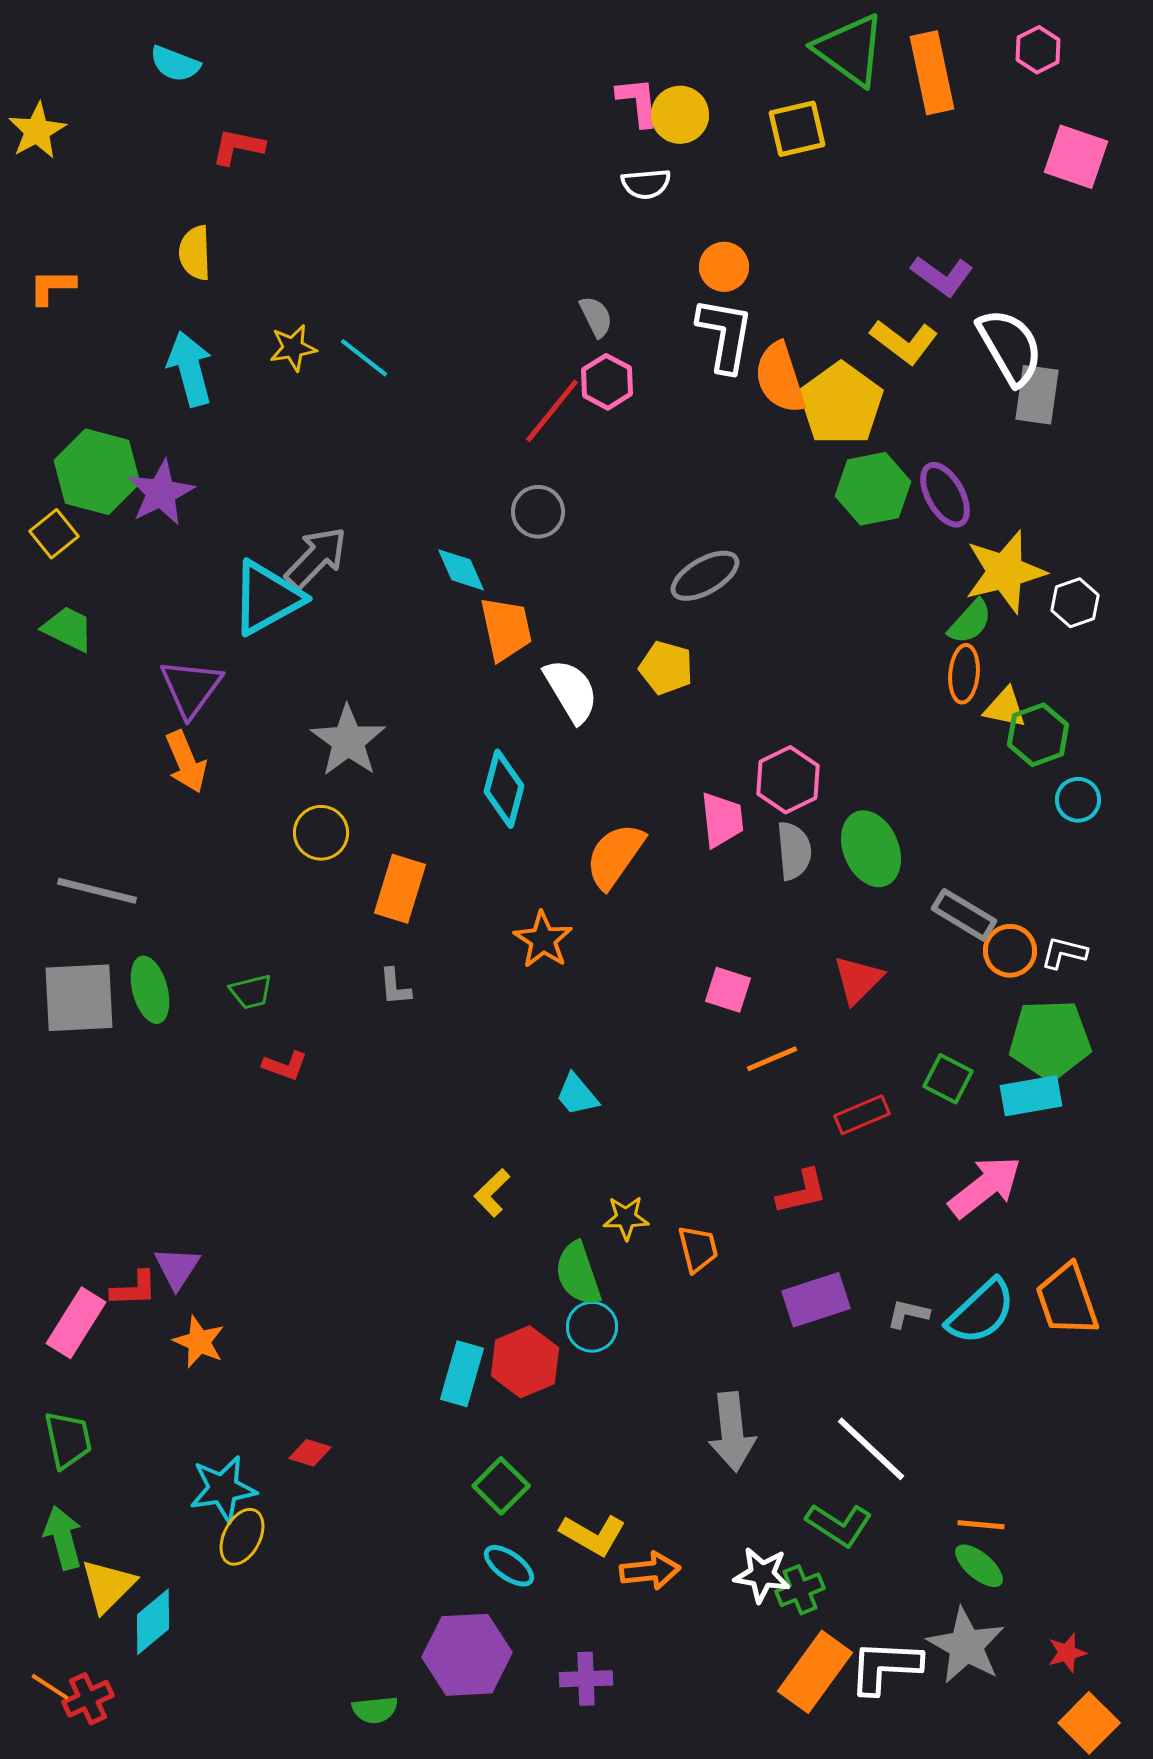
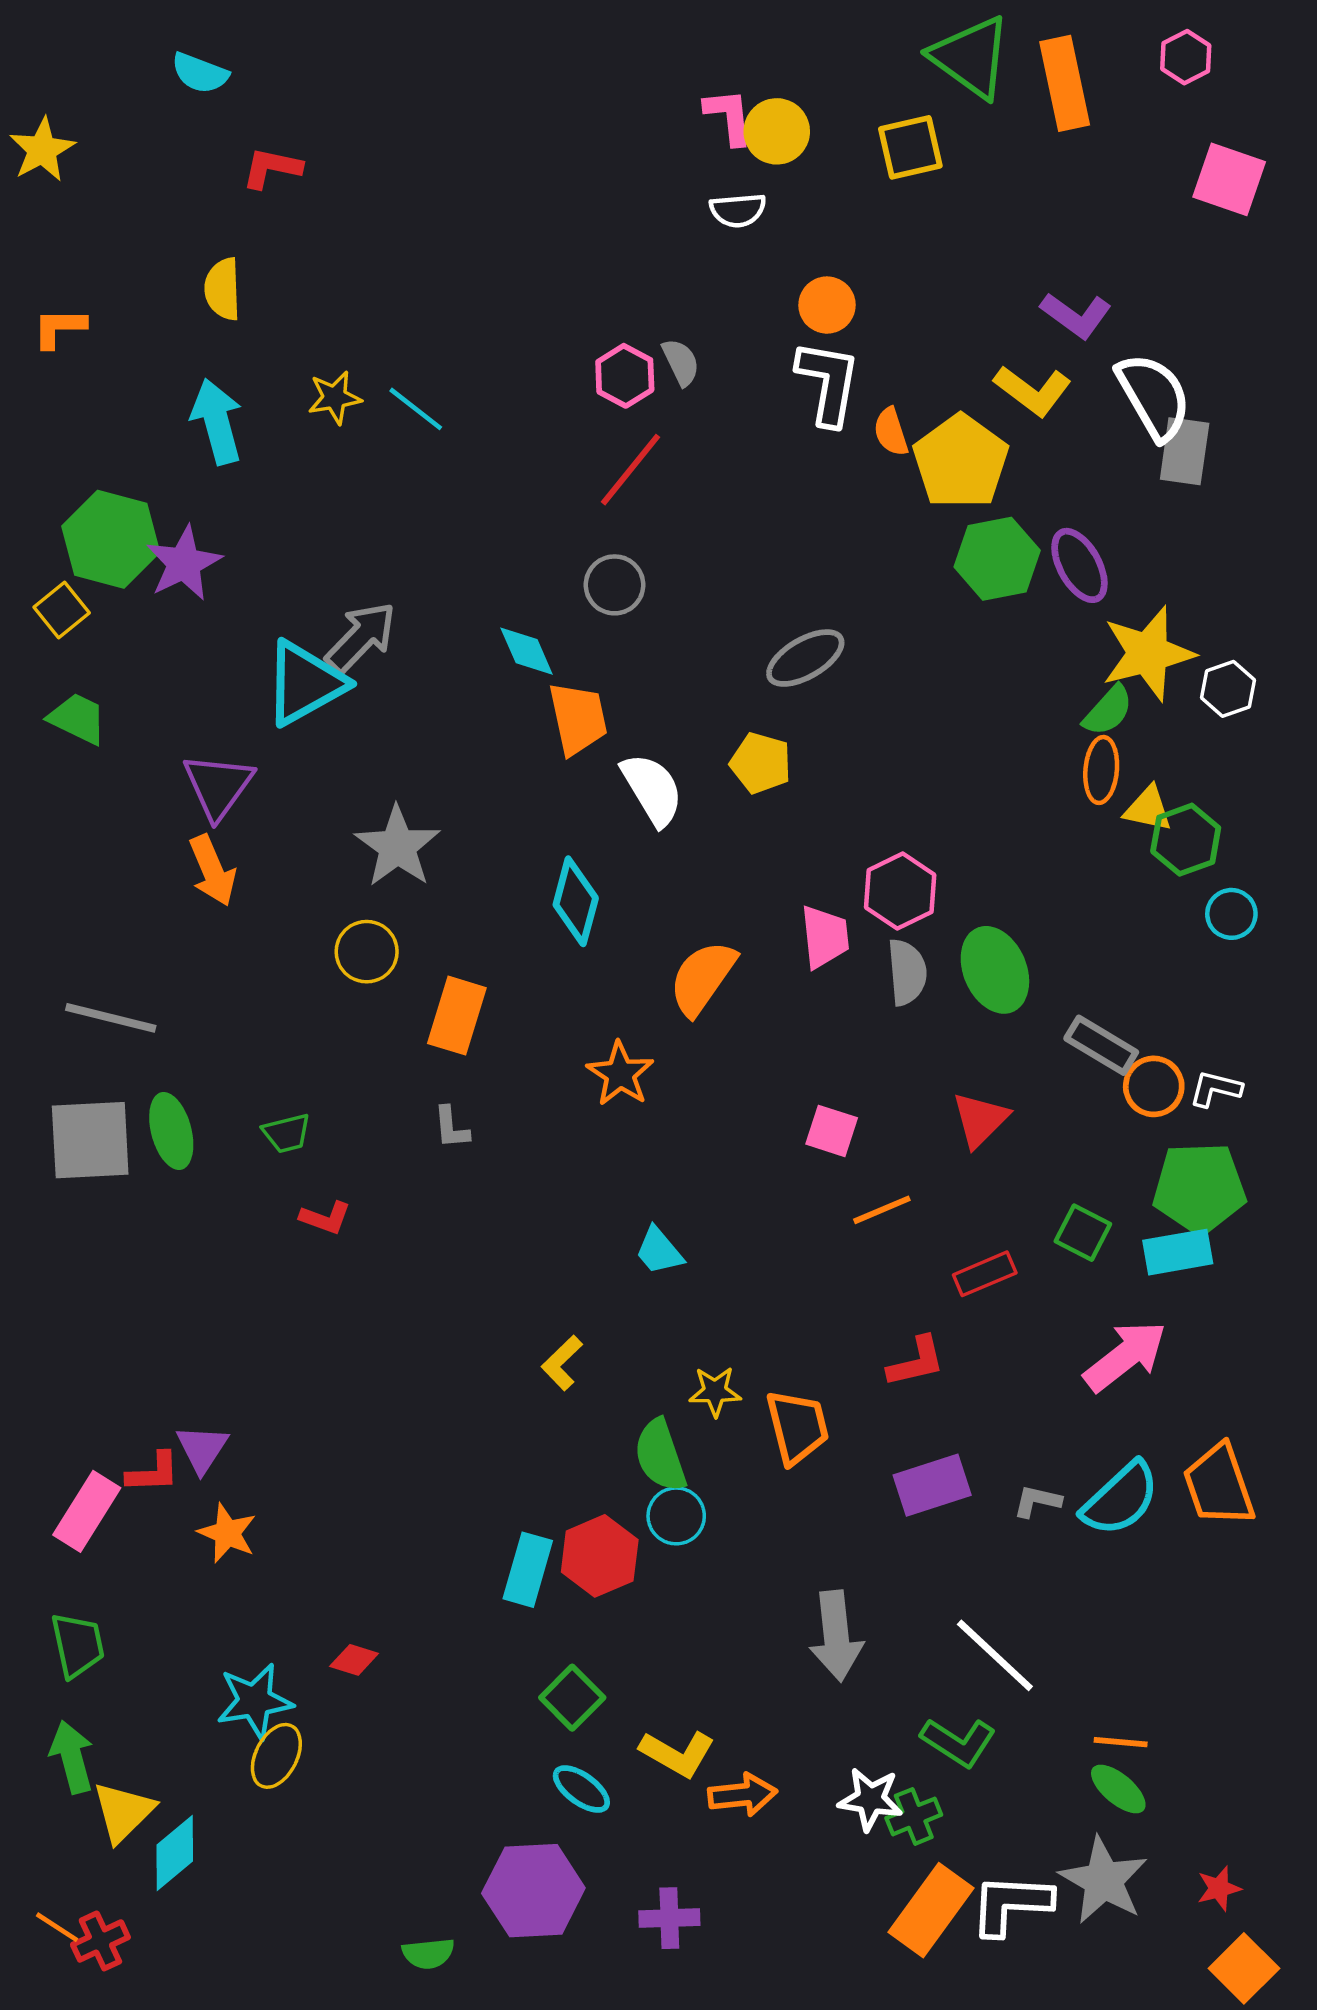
orange semicircle: (780, 378) -> (891, 432), size x0.6
pink hexagon: (607, 382) -> (625, 376), moved
orange trapezoid: (698, 1249) -> (797, 1427), size x1.4

